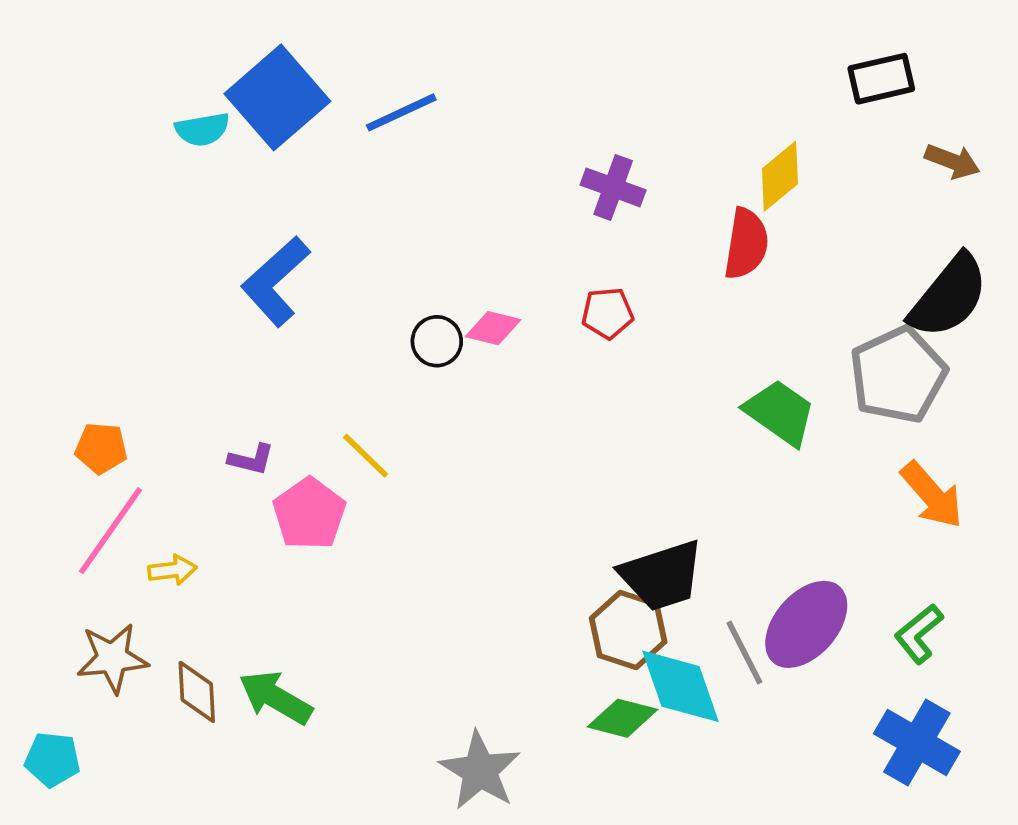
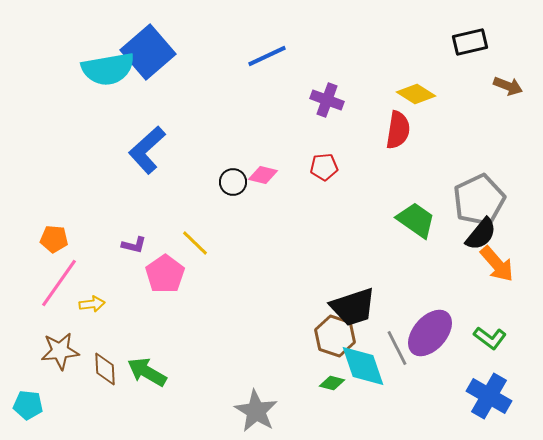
blue line: (401, 112) -> (267, 56), moved
cyan semicircle: (202, 129) -> (108, 69), size x1.8
yellow diamond: (780, 176) -> (416, 94), turned 72
black semicircle: (949, 296) -> (481, 234), moved, size x0.7
green L-shape: (919, 634) -> (490, 338), turned -104
green diamond: (622, 718) -> (332, 383), size x0.7

